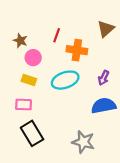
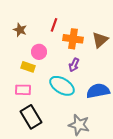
brown triangle: (106, 29) -> (100, 40), moved
pink circle: (33, 58) -> (39, 52), moved
purple arrow: (104, 78) -> (74, 65), moved
cyan ellipse: (65, 80) -> (62, 86), moved, turned 50

